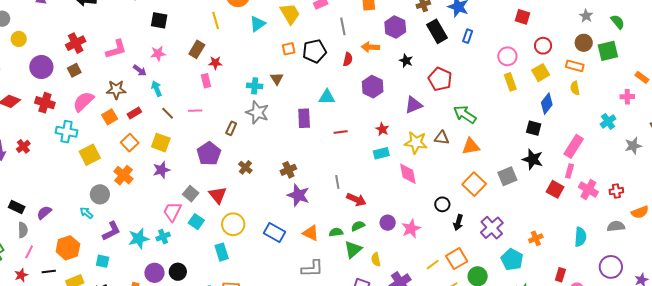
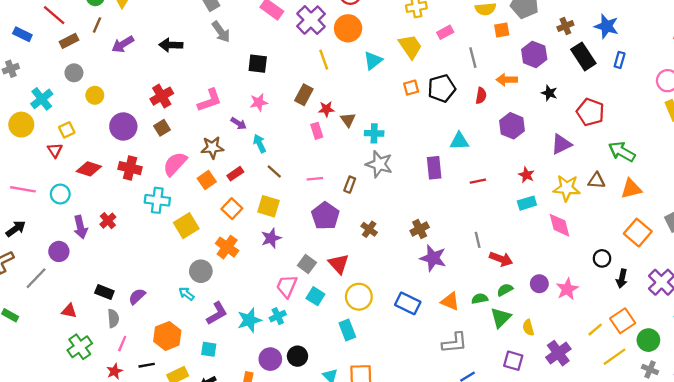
brown triangle: (277, 79) -> (348, 120), moved
pink line: (195, 111) -> (315, 179), moved

